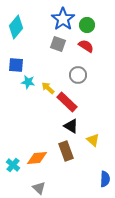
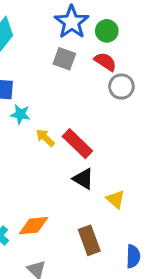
gray circle: (78, 75) -> (121, 87), moved
yellow arrow: (48, 88) -> (45, 138), moved
brown rectangle: (66, 151) -> (89, 240), moved

